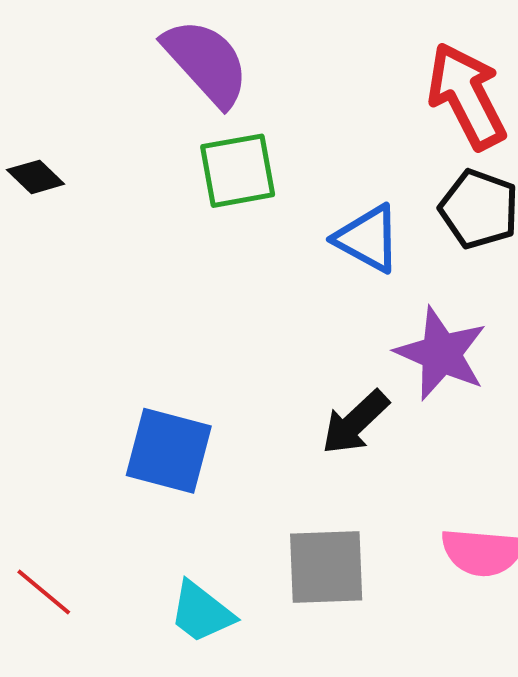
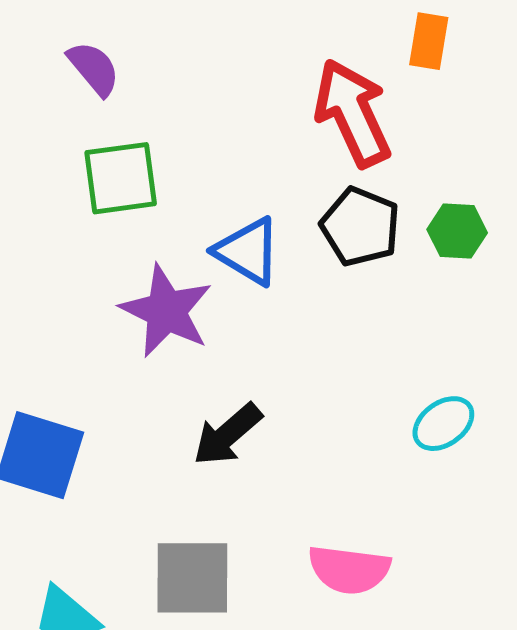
purple semicircle: (206, 62) -> (94, 68), size x0.6
purple star: (441, 354) -> (166, 311), moved

